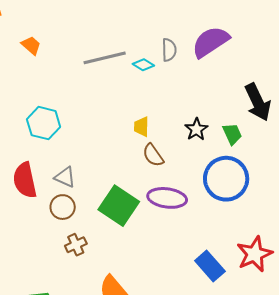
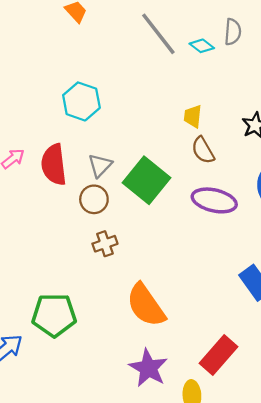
gray line: (105, 58) -> (158, 34), turned 60
gray triangle: (65, 177) -> (100, 165), turned 45
green square: (119, 206) -> (147, 180), moved

